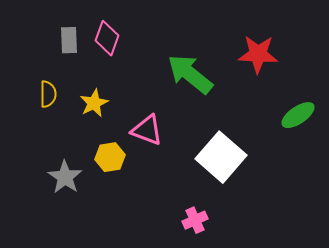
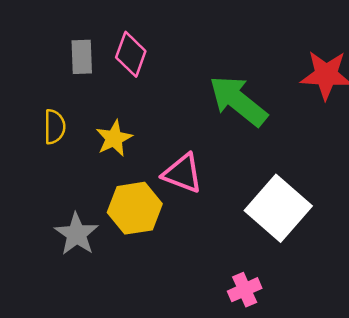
yellow hexagon: (110, 157) -> (135, 208), size x1.4

